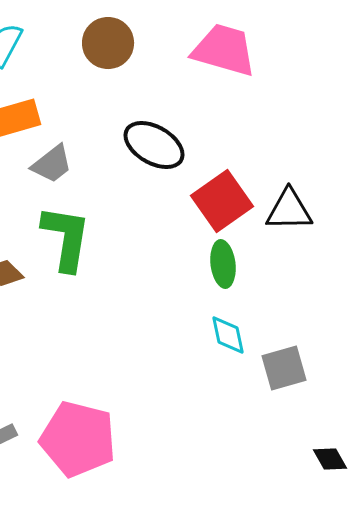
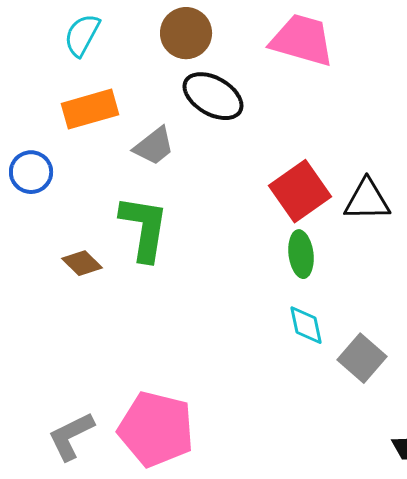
black ellipse: (154, 145) -> (213, 96), moved
gray trapezoid: (52, 164) -> (154, 146), moved
gray square: (284, 368) -> (362, 358), turned -33

